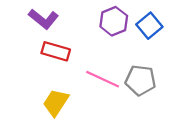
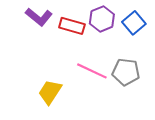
red rectangle: (56, 51) -> (72, 26), moved

